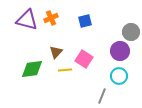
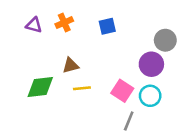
purple triangle: (27, 20) -> (34, 25), size x0.6
brown triangle: (56, 52) -> (71, 65), turned 32
pink square: (84, 59) -> (122, 91), moved

